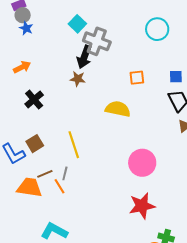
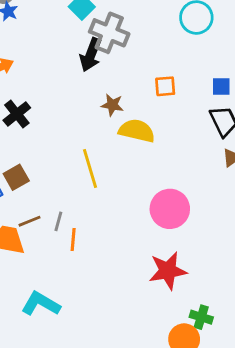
brown star: (78, 79) -> (112, 105), moved
yellow line: (74, 145) -> (90, 168), moved
orange line: (60, 186) -> (73, 239), moved, turned 35

